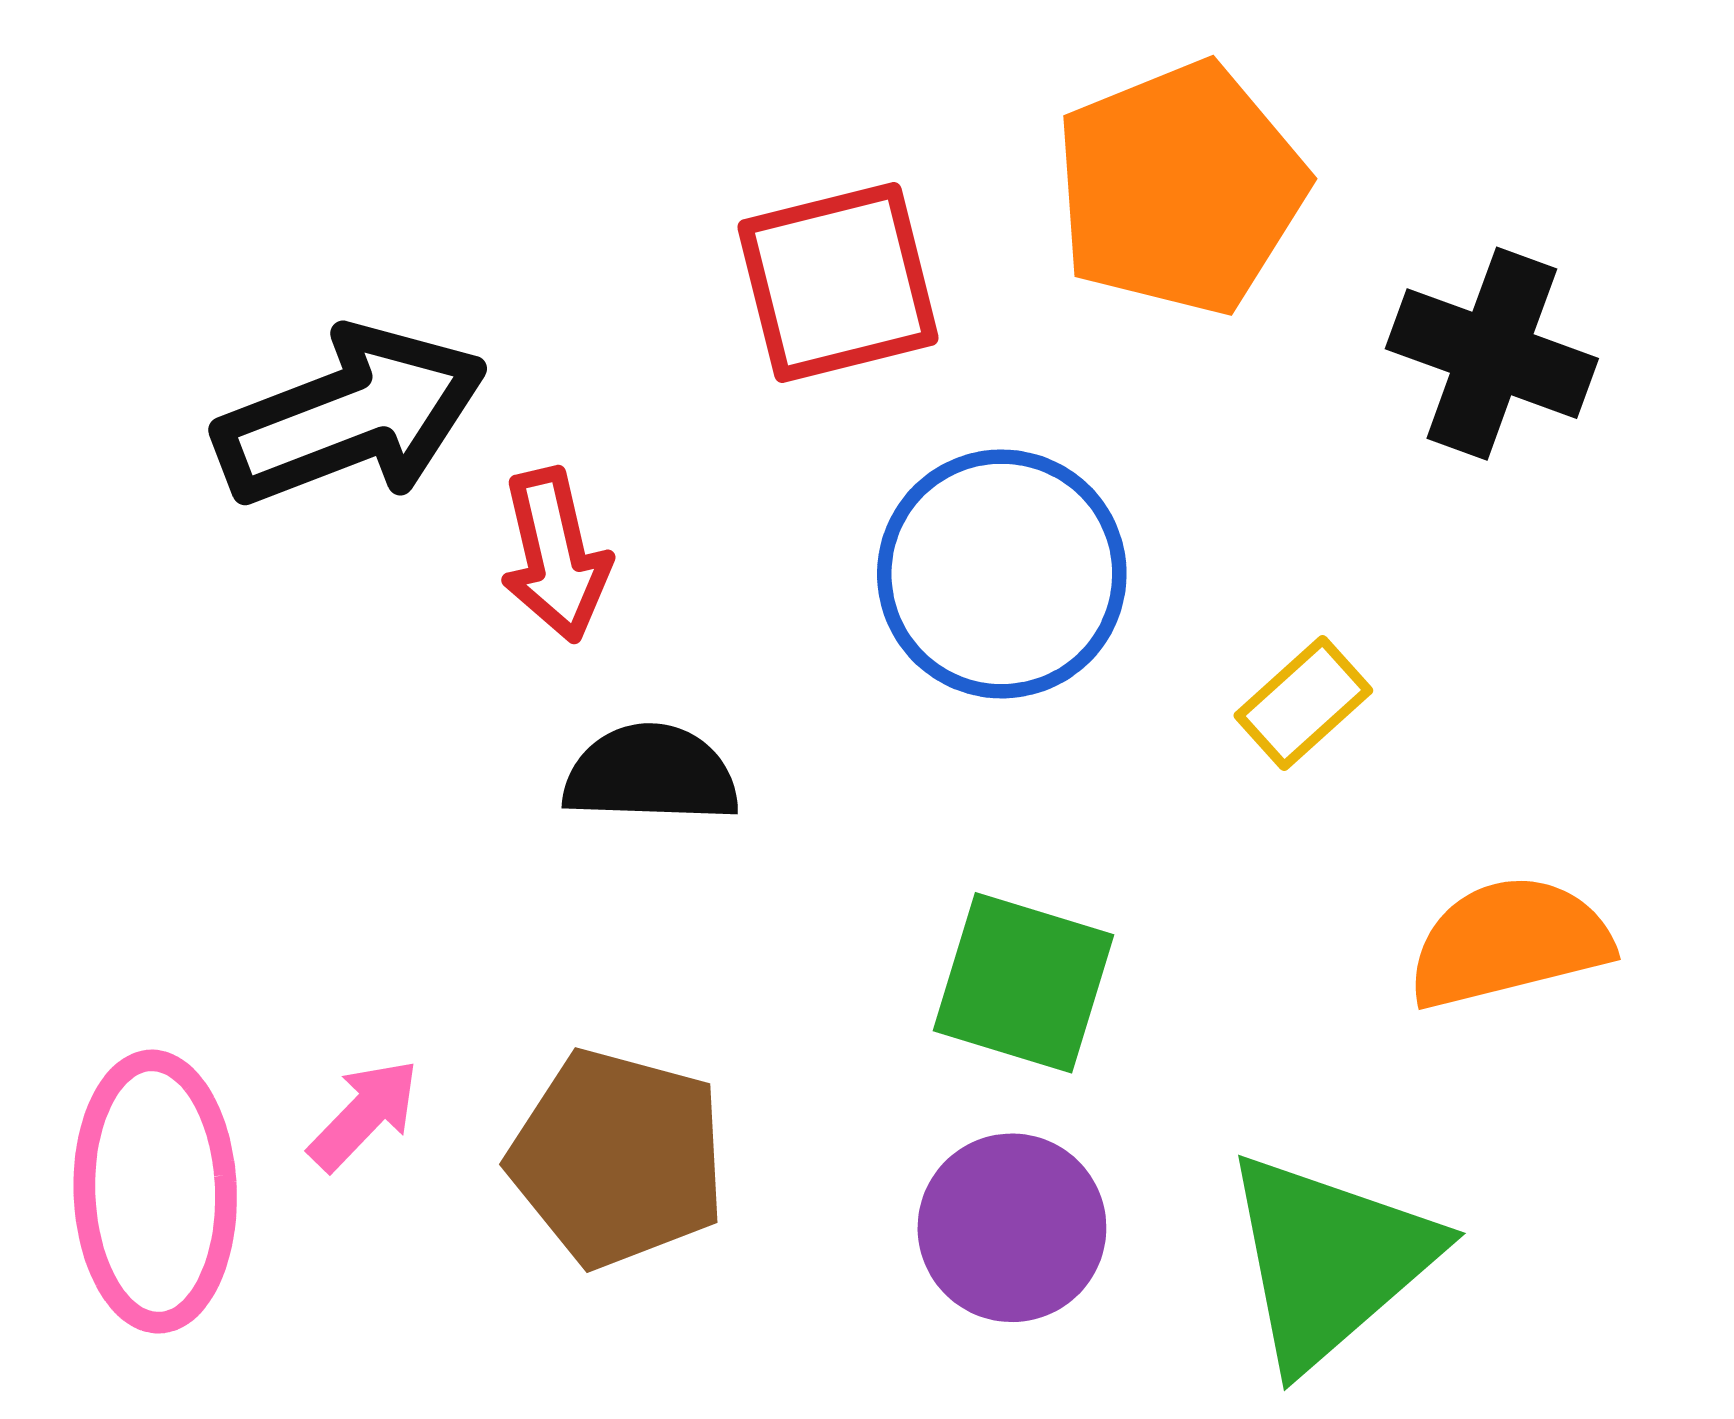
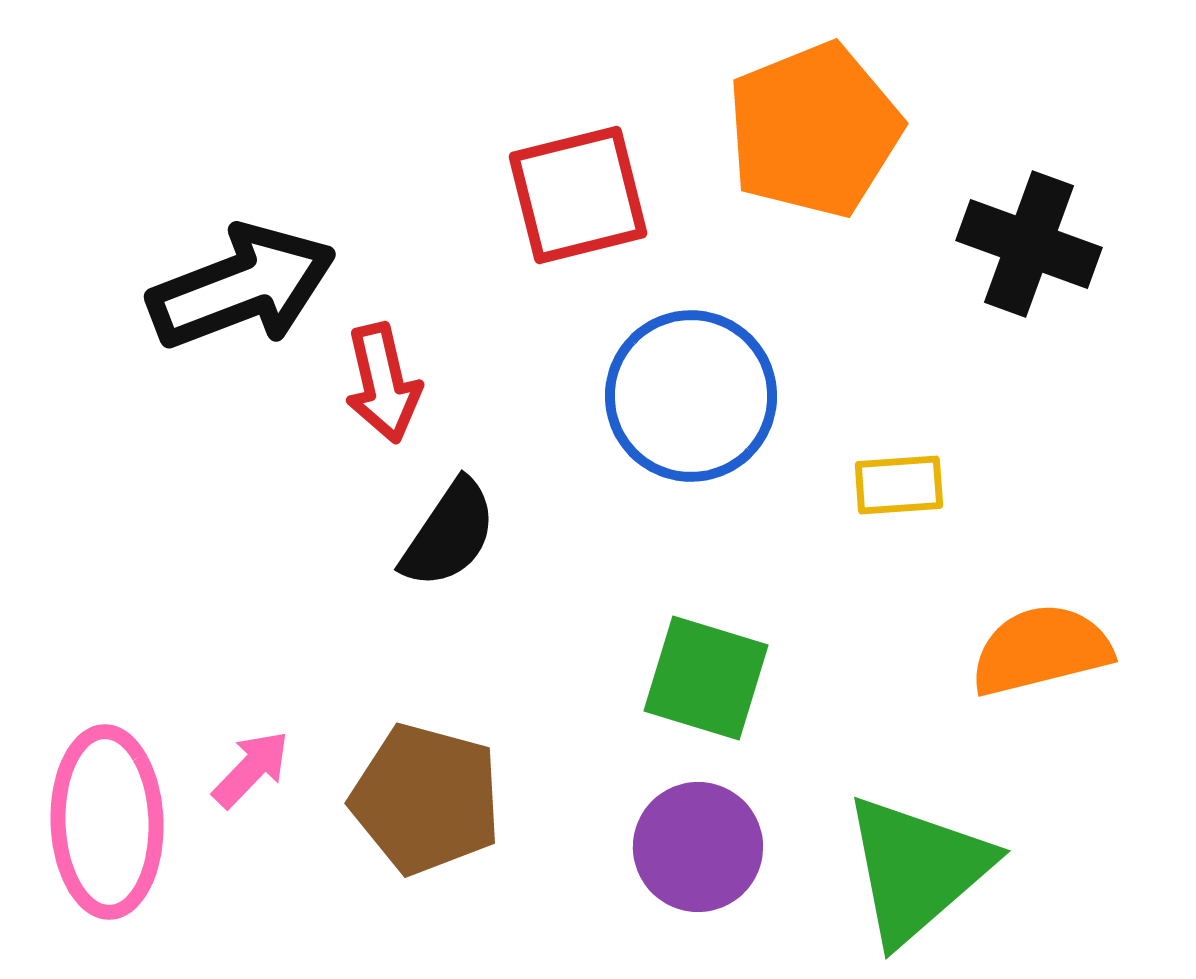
yellow rectangle: (1303, 703) -> (899, 485), turned 38
black semicircle: (651, 774) -> (449, 534), turned 122

